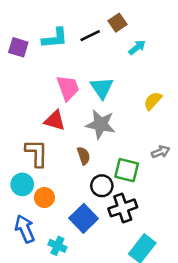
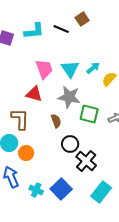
black line: (90, 36) -> (61, 29), turned 49
cyan arrow: (137, 47) -> (93, 68), moved
green square: (127, 170) -> (89, 114), moved
black cross: (123, 208) -> (86, 161), turned -30
blue square: (84, 218) -> (61, 189), moved

